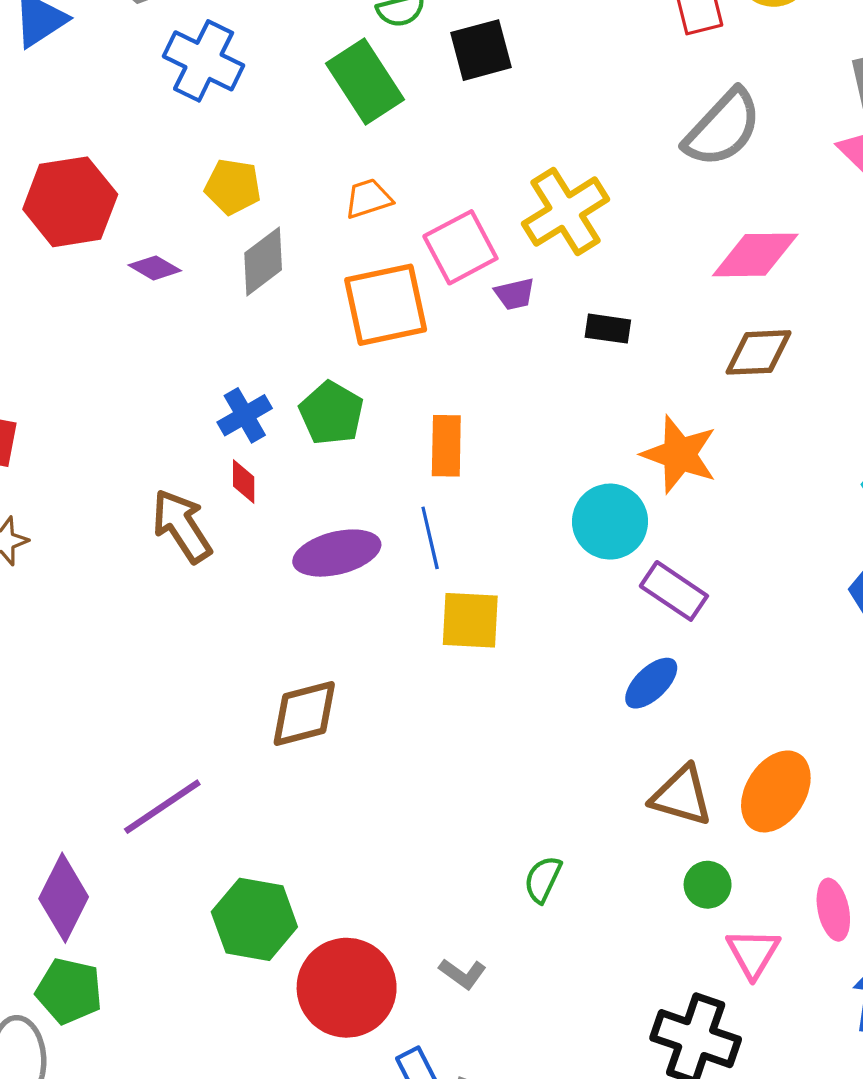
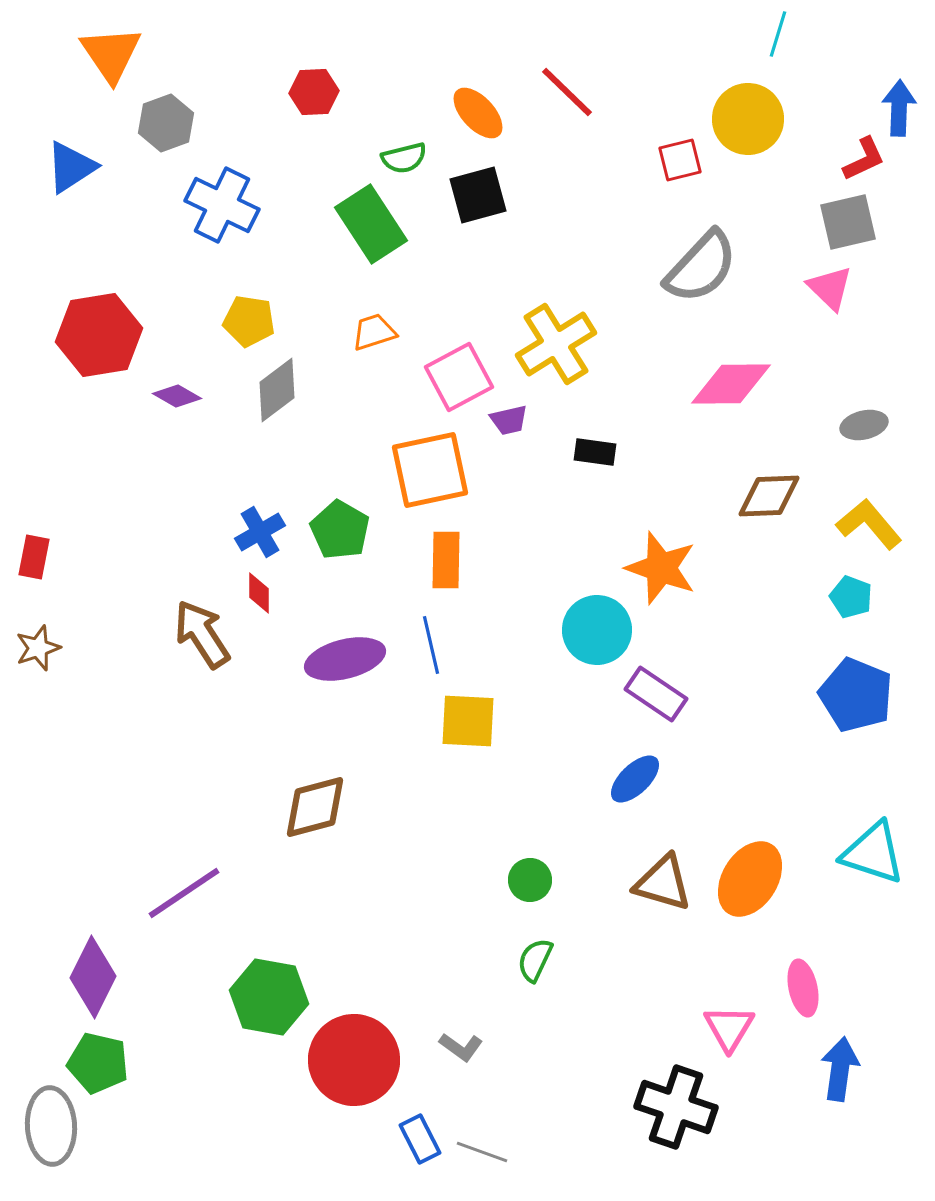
orange square: (386, 305) -> (430, 470), moved
brown diamond: (759, 352) -> (769, 496), moved
green circle: (708, 885) -> (530, 880), moved

